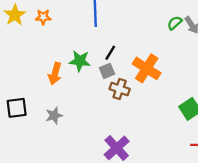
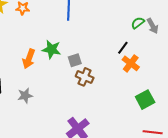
black line: (110, 53) -> (123, 48), moved
orange cross: (147, 68) -> (131, 63), moved, size x0.7

